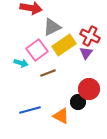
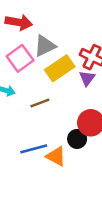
pink square: (37, 50) -> (20, 58), moved
blue line: (30, 110) -> (34, 149), moved

